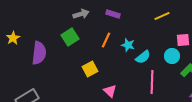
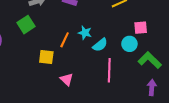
orange line: (106, 40) -> (65, 40), moved
yellow square: (90, 69) -> (46, 57), turned 35

